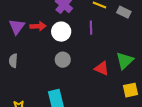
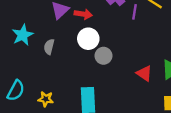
purple line: (91, 28) -> (135, 12), moved
white circle: (61, 32) -> (88, 39), moved

